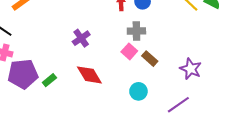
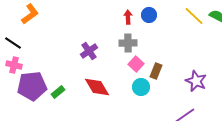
gray cross: (136, 31) -> (128, 43), moved
brown rectangle: (150, 59) -> (156, 71), turned 70
cyan circle: (138, 91) -> (141, 87), moved

